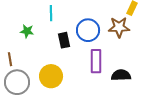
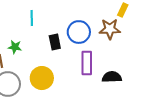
cyan line: (51, 13) -> (32, 18), moved
green star: (27, 31) -> (15, 47), moved

